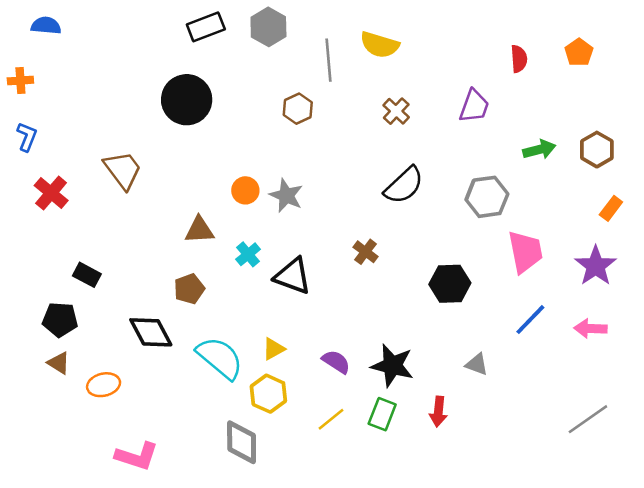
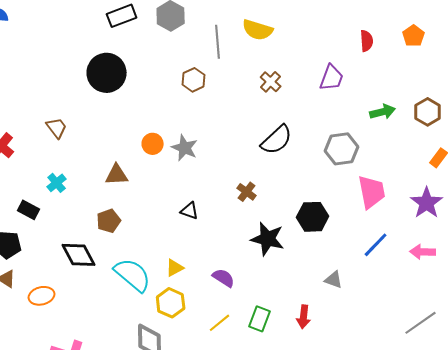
brown trapezoid: (123, 170) -> (57, 128), size x0.7
cyan cross: (248, 254) -> (57, 183), moved
black triangle: (293, 276) -> (190, 211), size x0.6
black star: (392, 366) -> (268, 239), moved

